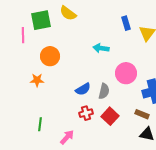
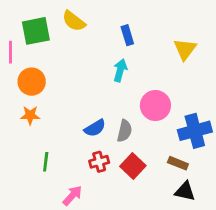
blue rectangle: (126, 23) -> (127, 35), moved
cyan arrow: (101, 48) -> (120, 70), turned 98
orange circle: (50, 56) -> (32, 82), moved
green line: (40, 124) -> (46, 162), moved

